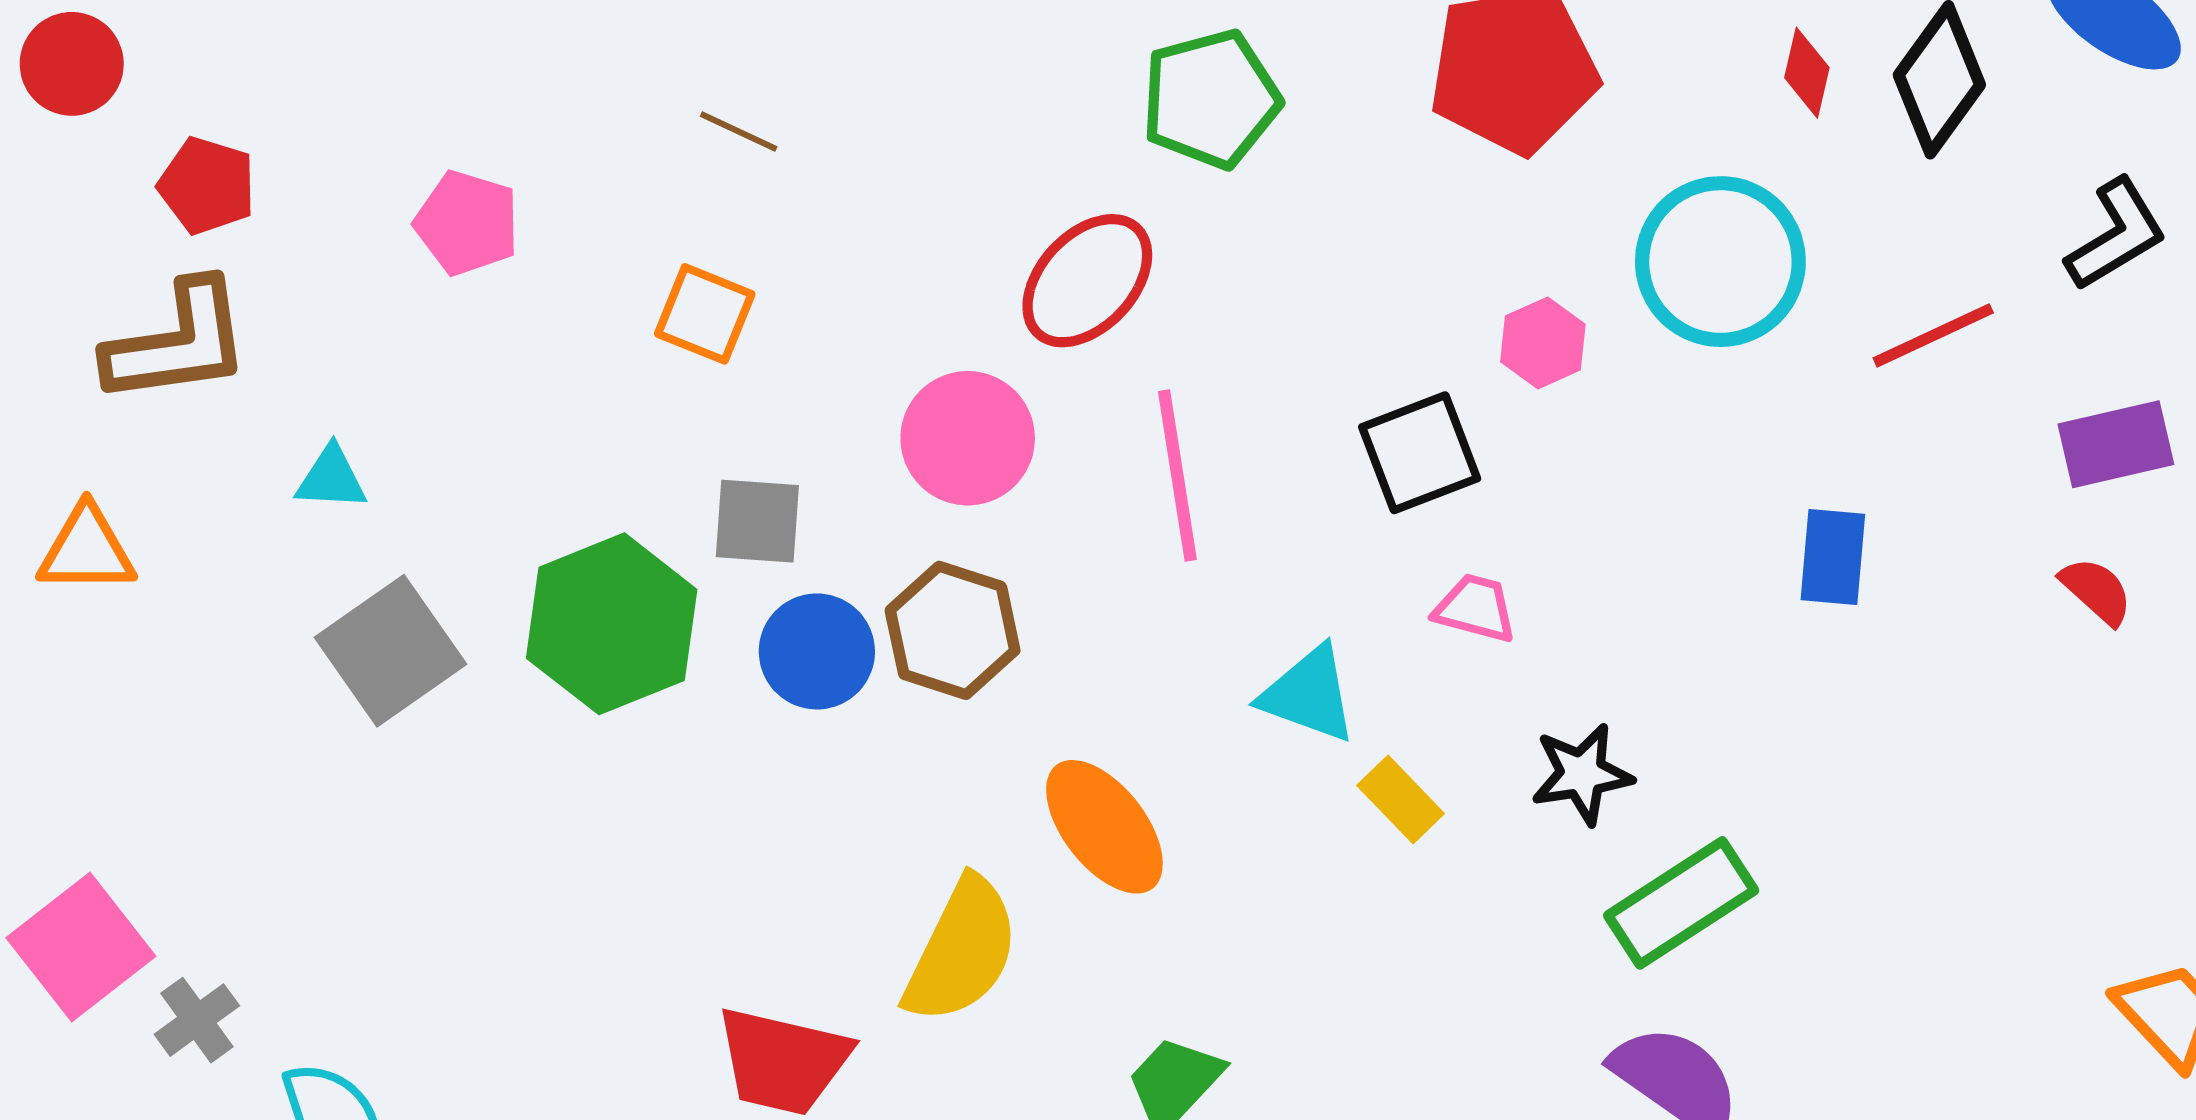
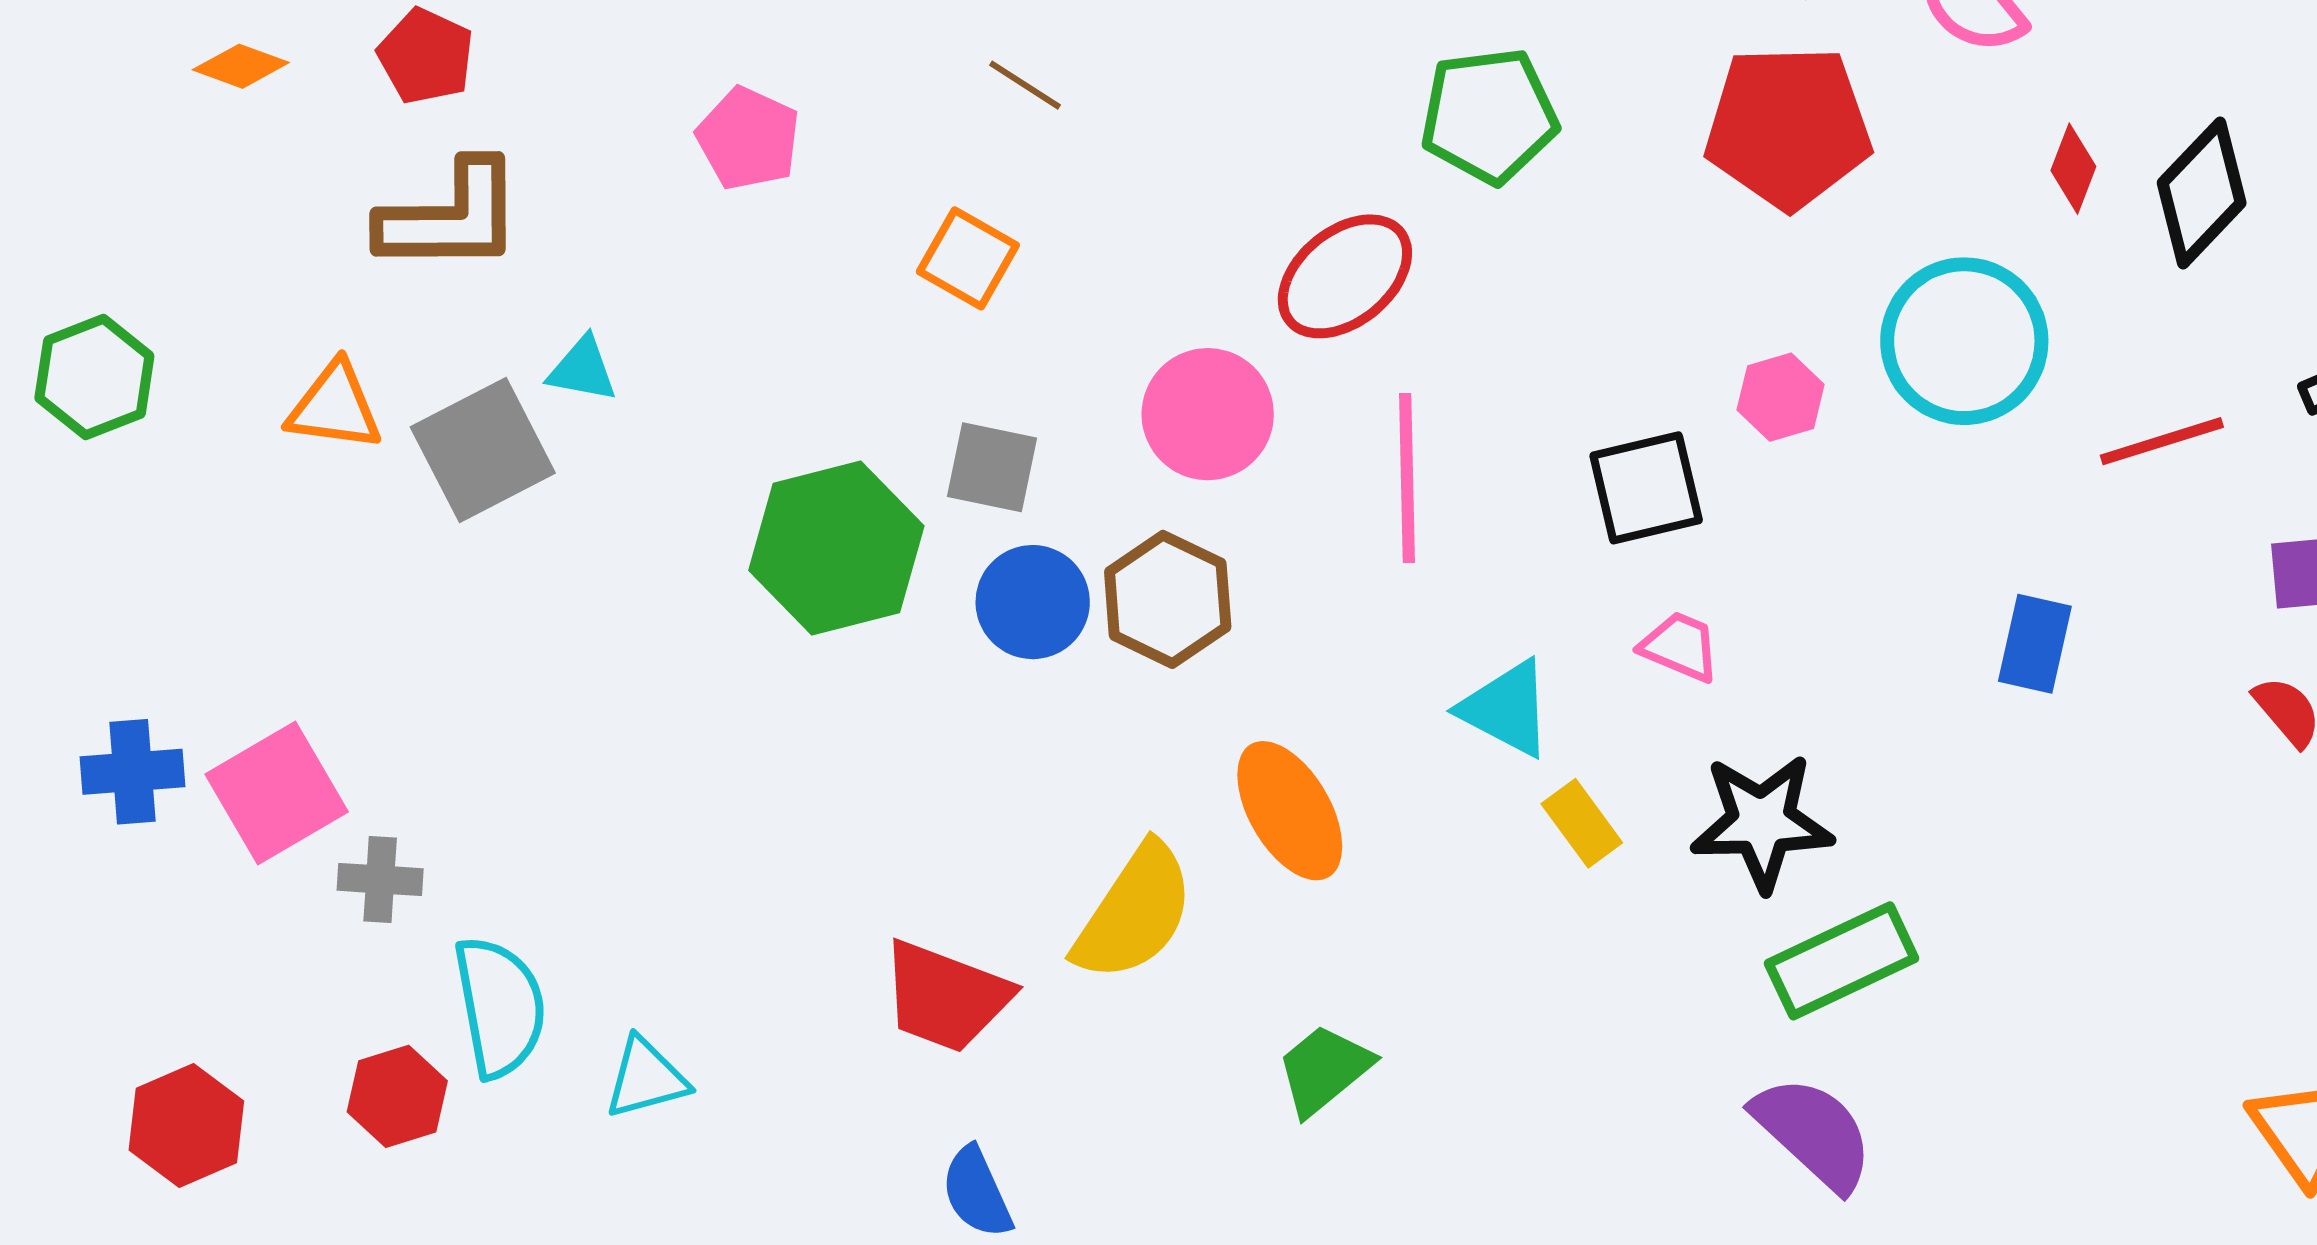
red pentagon: (207, 186) -> (426, 56), moved
gray square: (390, 651) -> (483, 450), moved
black star: (1582, 774) -> (1762, 822), size x1.4
gray cross: (197, 1020) -> (380, 879), turned 32

